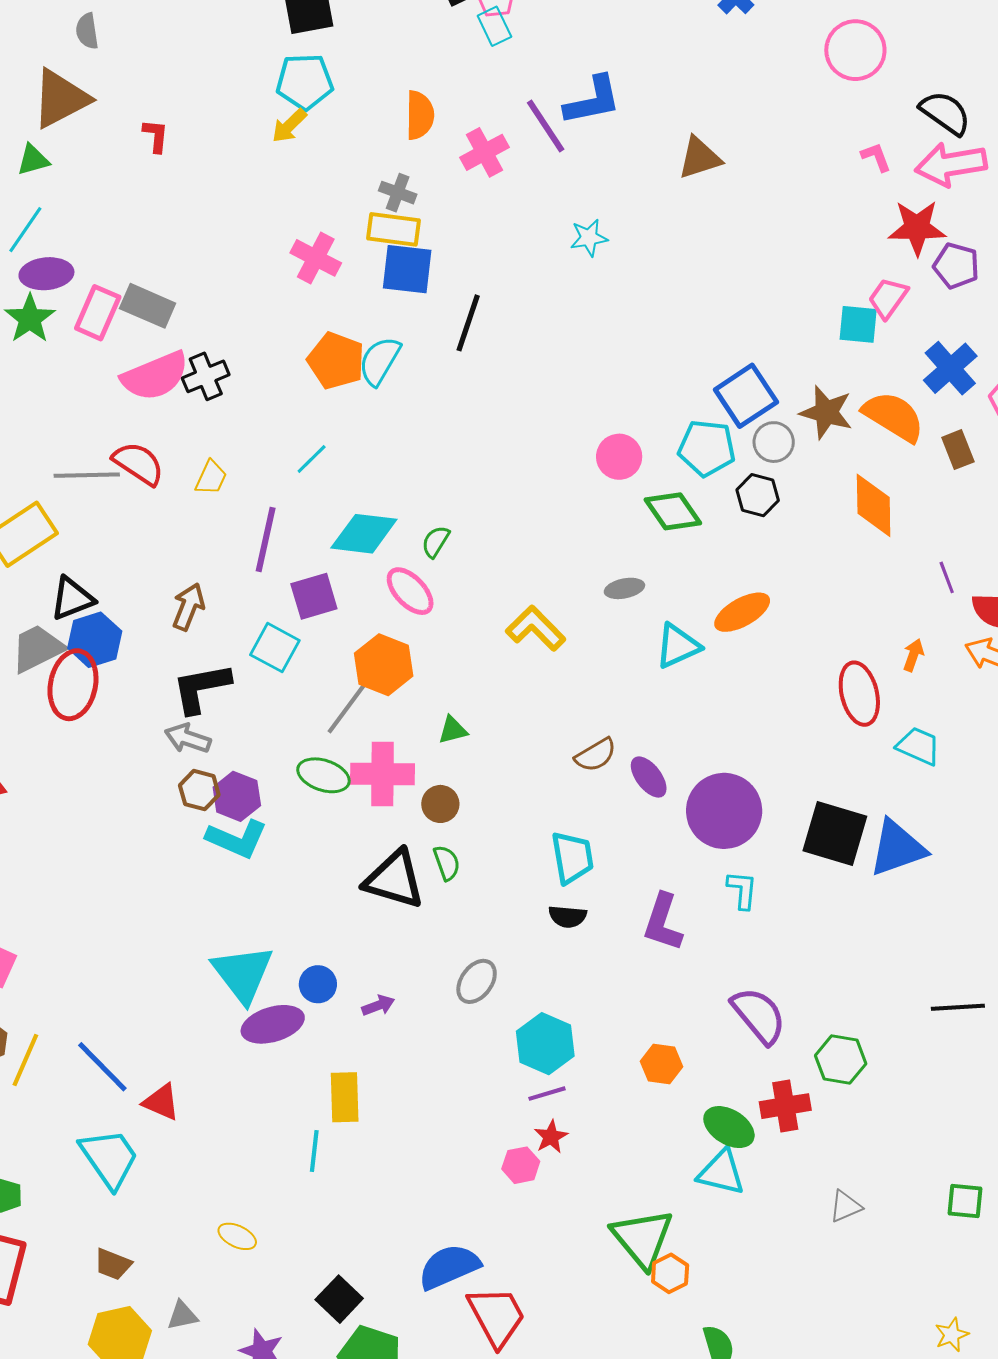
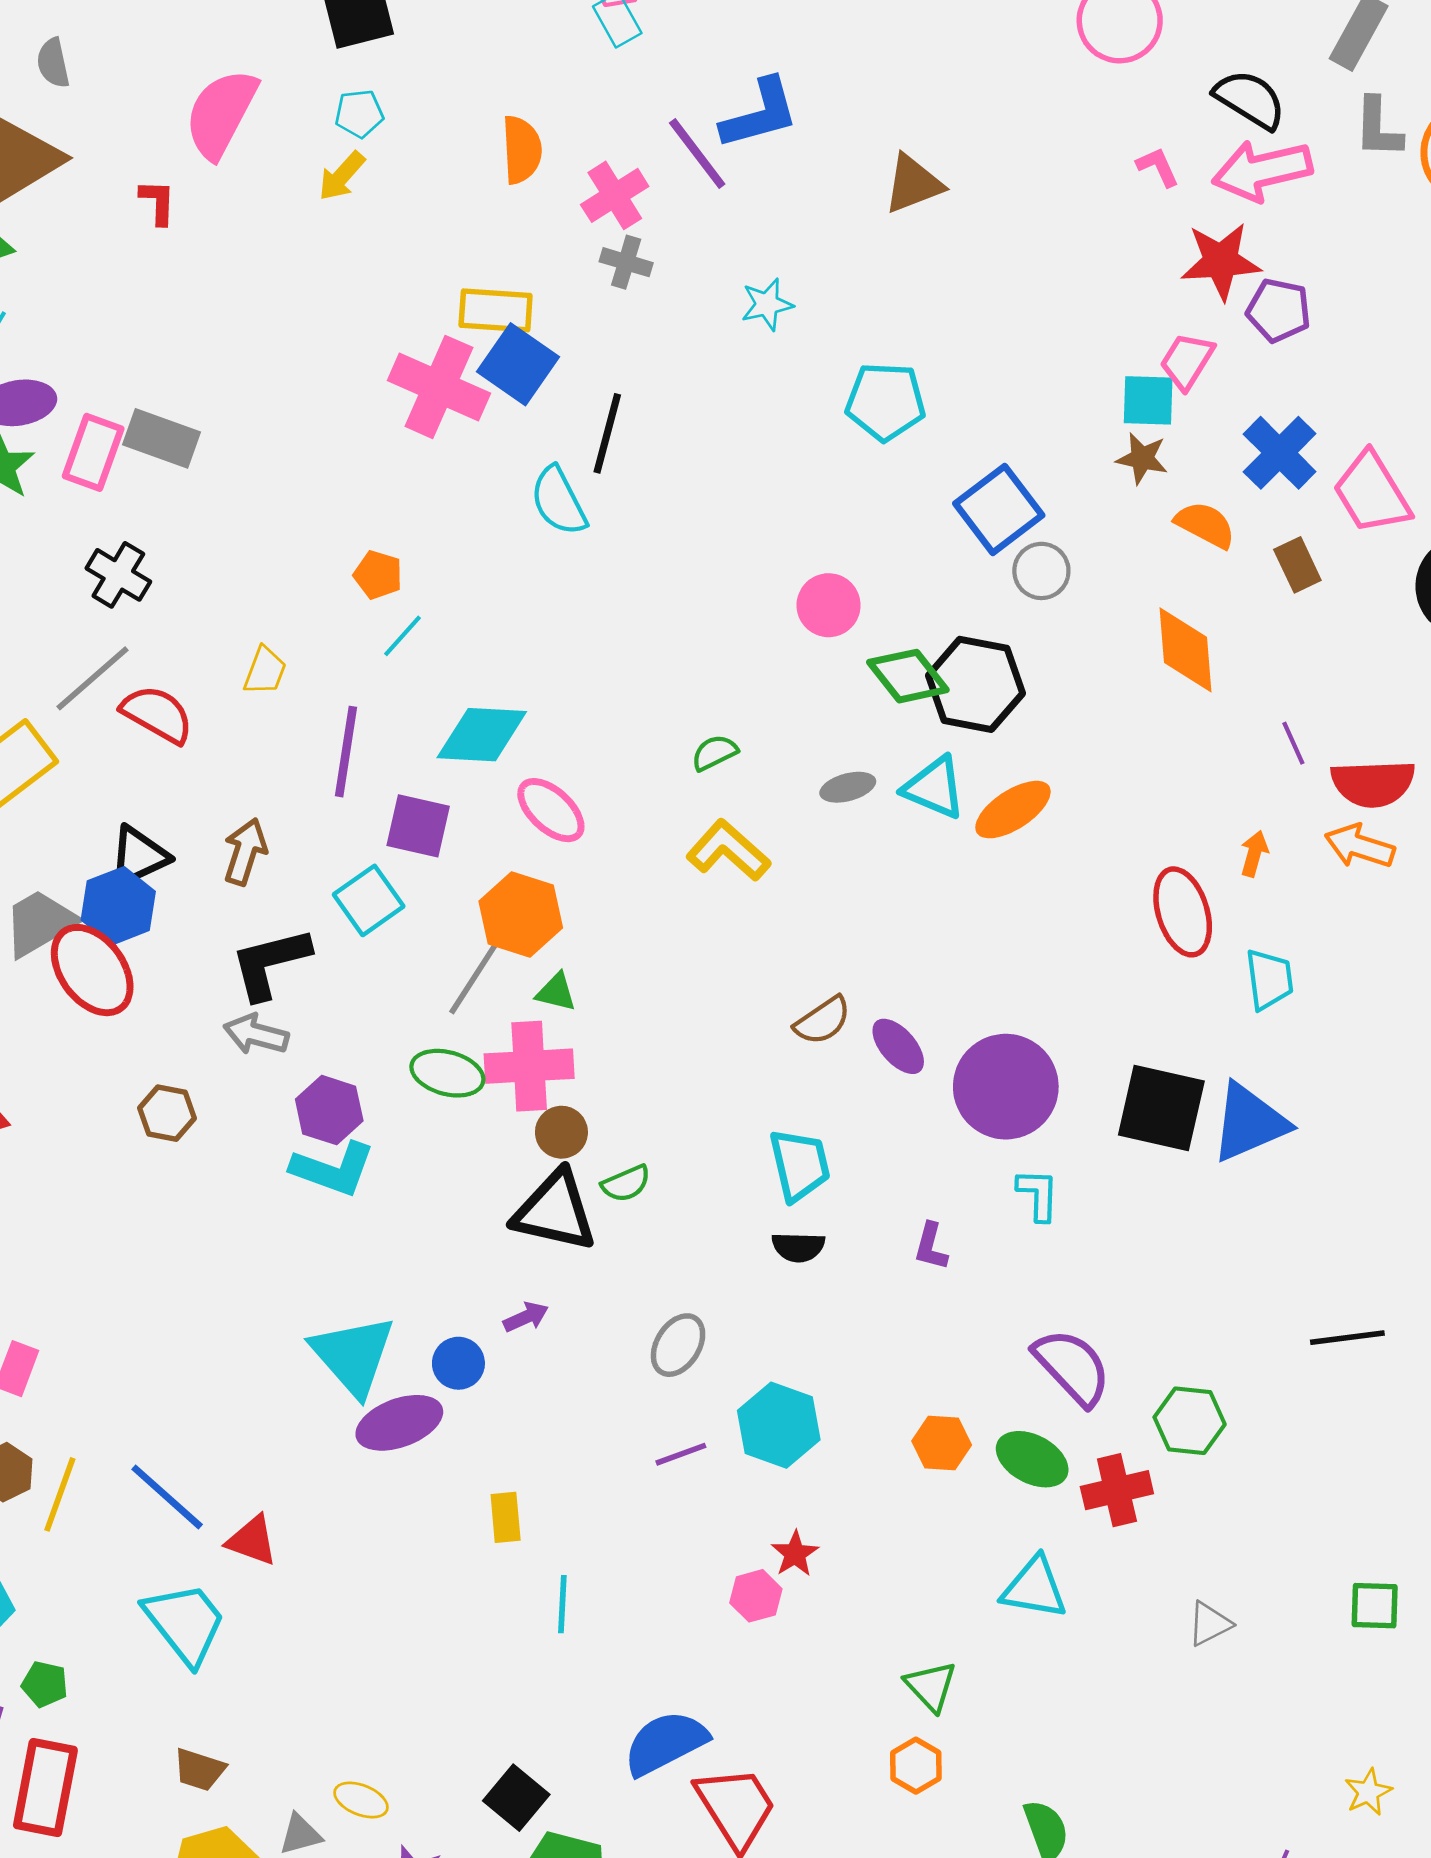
cyan pentagon: (305, 82) -> (359, 114), size x0.6
gray cross: (398, 193) -> (626, 262), moved
pink cross: (316, 258) -> (439, 387), moved, size x1.4
blue square: (407, 269) -> (518, 364), turned 32
orange pentagon: (336, 361) -> (378, 575), moved, size x0.6
cyan semicircle: (380, 361) -> (559, 501), moved, turned -54
pink semicircle: (155, 376) -> (221, 114), moved, turned 144
black cross: (206, 376) -> (118, 575), moved, turned -33
brown star: (826, 412) -> (1142, 458), moved, size x0.7
orange semicircle: (894, 416) -> (1205, 525), size x0.7
cyan pentagon: (707, 448) -> (886, 402), moved
red semicircle: (138, 463) -> (157, 714), moved
gray line: (87, 475) -> (92, 678), turned -36
black hexagon: (758, 495) -> (975, 684), moved, size x1.6
green semicircle: (436, 542) -> (714, 753), moved, turned 36
purple square: (314, 596) -> (418, 826), turned 33
black triangle: (72, 598) -> (139, 856), moved
cyan triangle: (678, 646) -> (934, 788), moved, turned 51
cyan square: (275, 648) -> (369, 900), turned 30
red ellipse: (73, 685) -> (92, 970), turned -44
green triangle: (453, 730) -> (556, 992), moved, turned 32
cyan trapezoid: (918, 746) -> (1269, 979), turned 63
brown hexagon: (199, 790) -> (167, 1113), moved
brown circle: (440, 804) -> (561, 1132), moved
green semicircle: (447, 863) -> (626, 1183), turned 90
purple L-shape: (663, 922) -> (931, 1247), size x0.6
purple arrow: (378, 1005) -> (526, 1317), moved
purple line: (547, 1094) -> (681, 1454), moved
yellow rectangle: (345, 1097) -> (506, 1517), size x0.7
green ellipse: (729, 1127) -> (1032, 1459), moved
cyan line: (314, 1151) -> (562, 1604), moved
yellow ellipse: (237, 1236) -> (361, 1800), moved
green triangle: (642, 1238) -> (931, 1686), size x0.6
orange hexagon: (670, 1273) -> (916, 1766), moved

